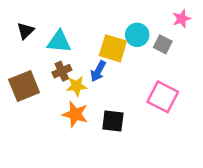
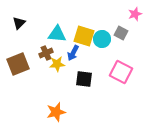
cyan circle: (137, 35) -> (102, 39), moved
cyan triangle: (59, 42) -> (57, 34), moved
orange star: (75, 114) -> (56, 112), moved, turned -30
black square: (113, 121) -> (84, 79), moved

